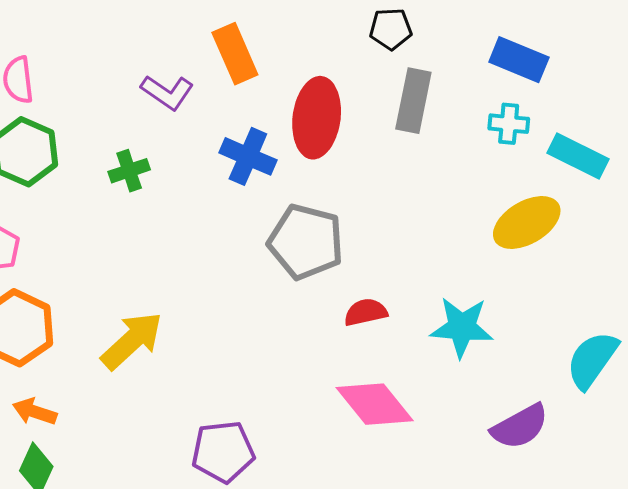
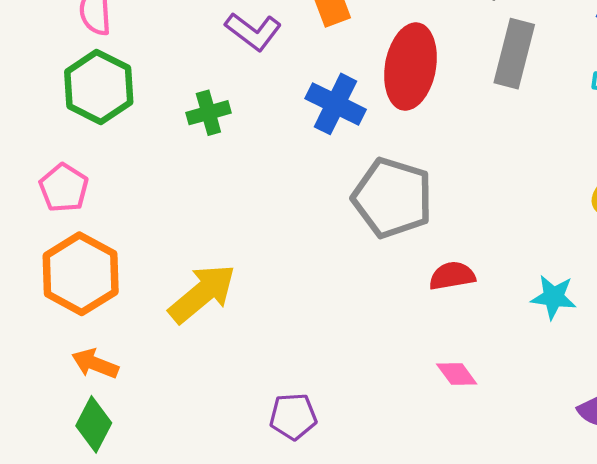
cyan star: (462, 327) -> (554, 297), size x0.7
pink diamond: (375, 404) -> (457, 374), size x0.5
purple pentagon: (223, 452) -> (293, 416), size x0.7

